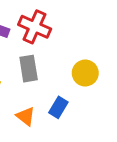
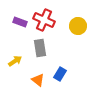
yellow circle: (85, 73) -> (78, 26), moved

